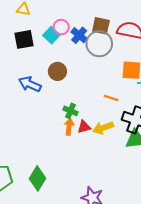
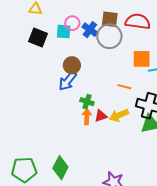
cyan square: (51, 35) -> (64, 31), turned -35
black square: (24, 39) -> (38, 37), turned 36
blue arrow: (30, 84) -> (68, 81), moved, turned -70

